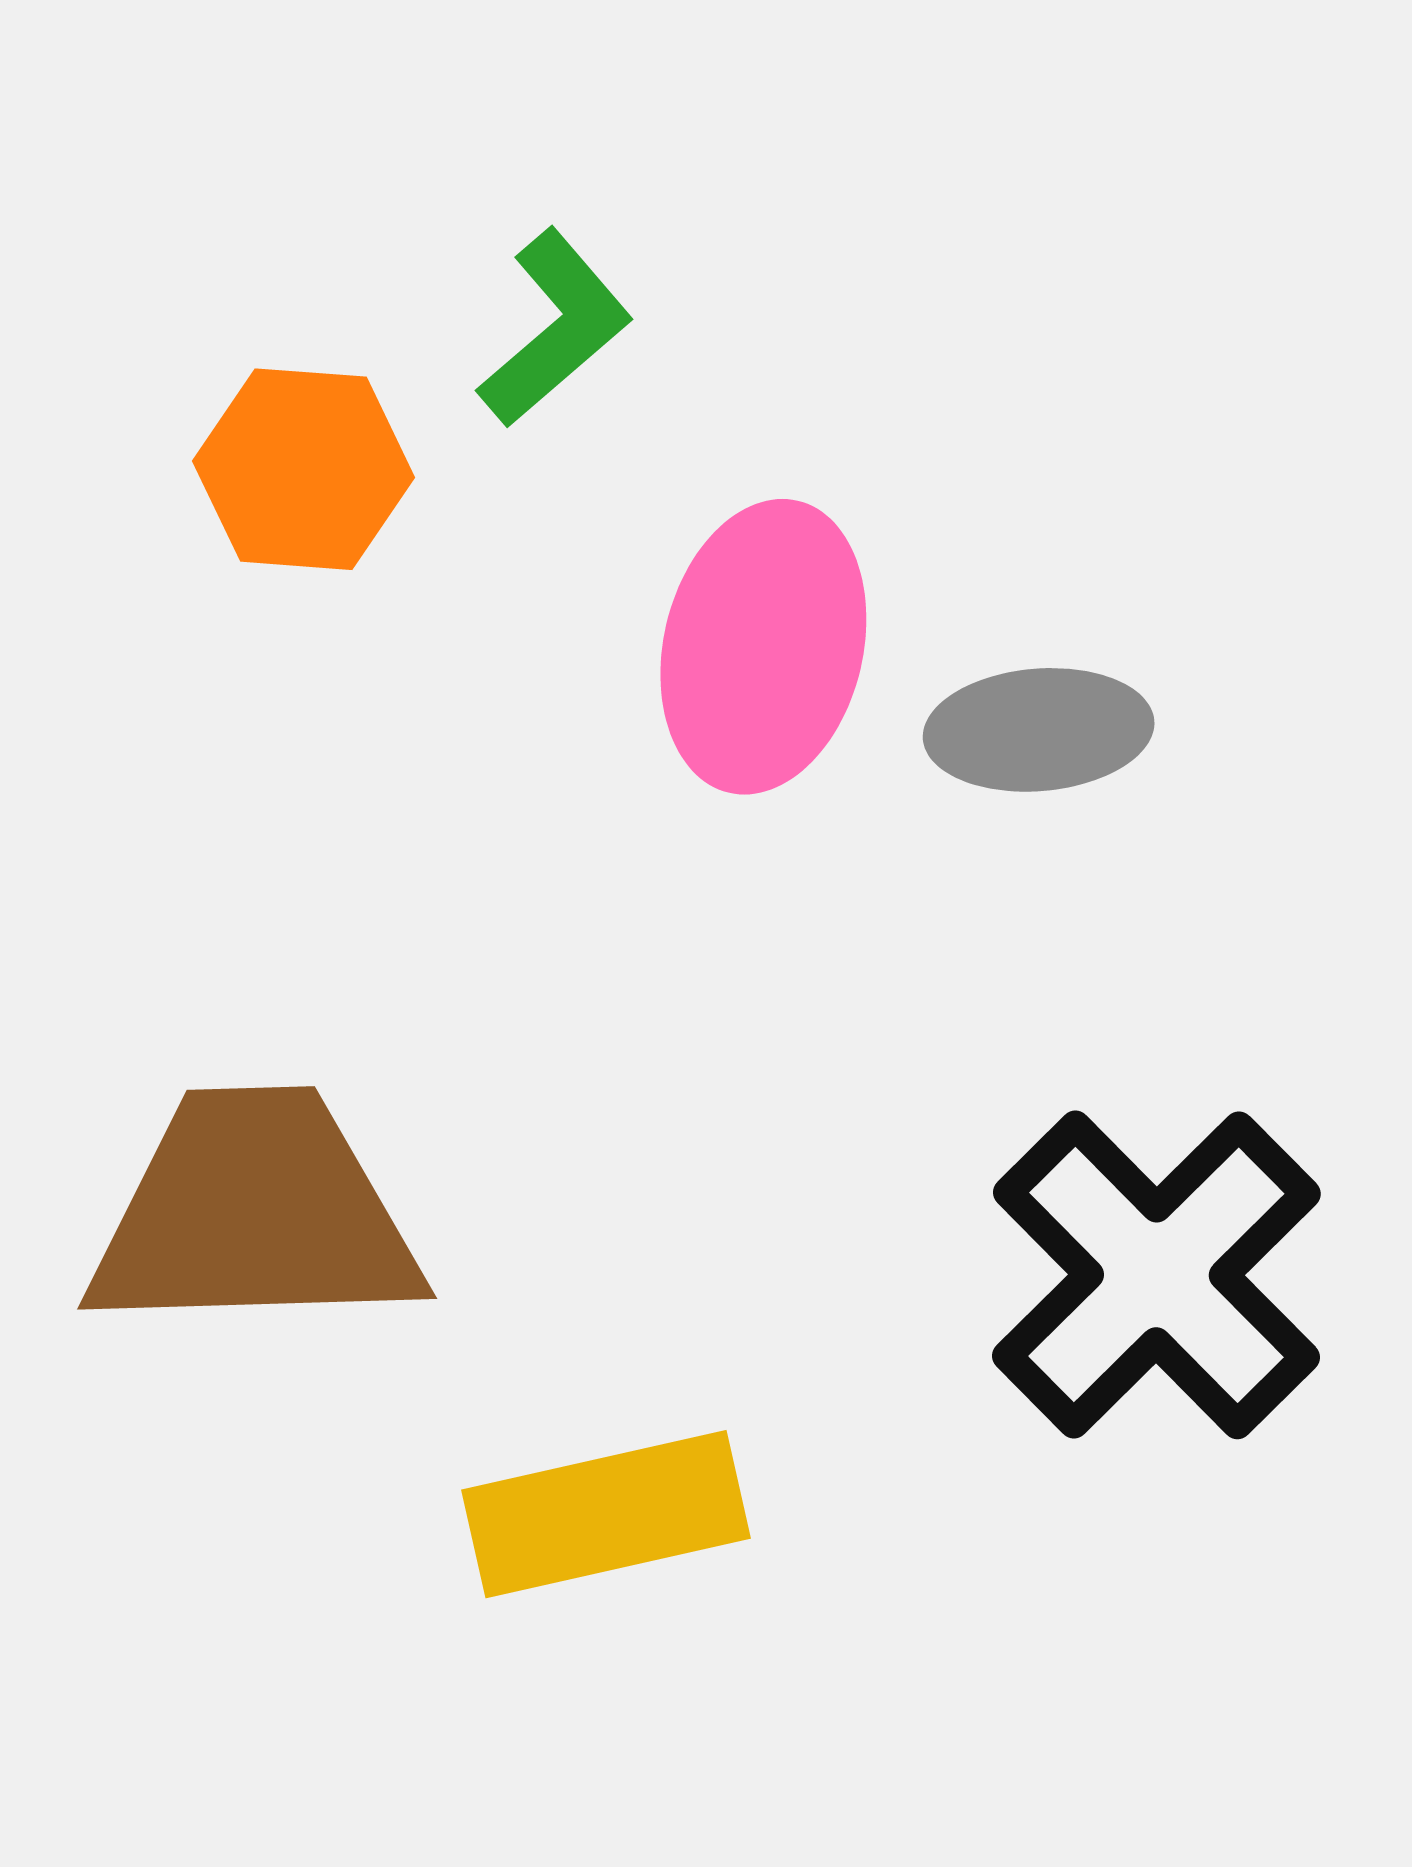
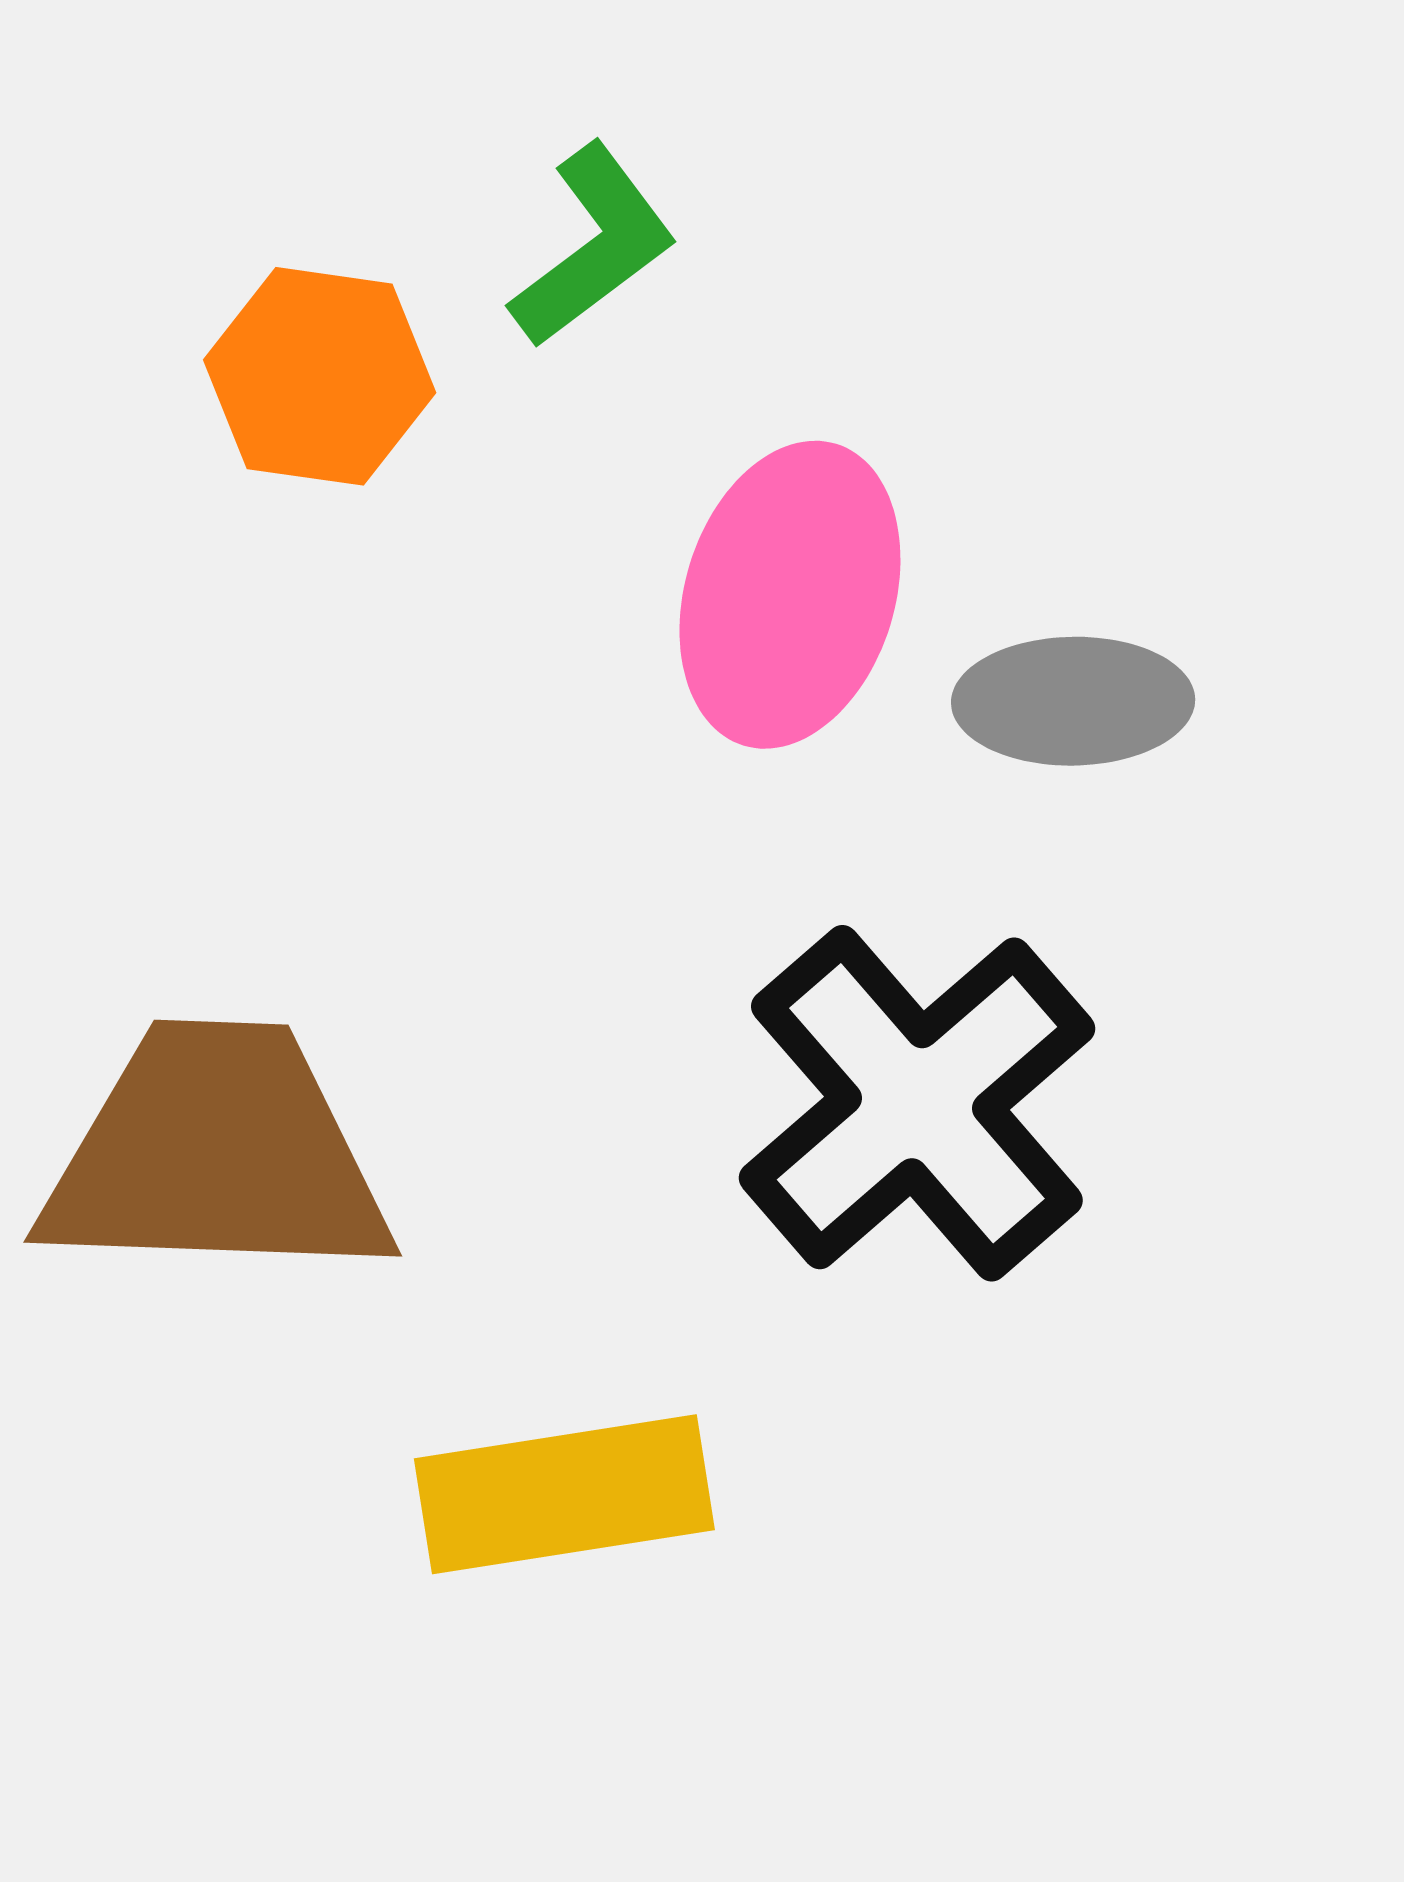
black cross: (1156, 1275) -> (917, 1103), moved

